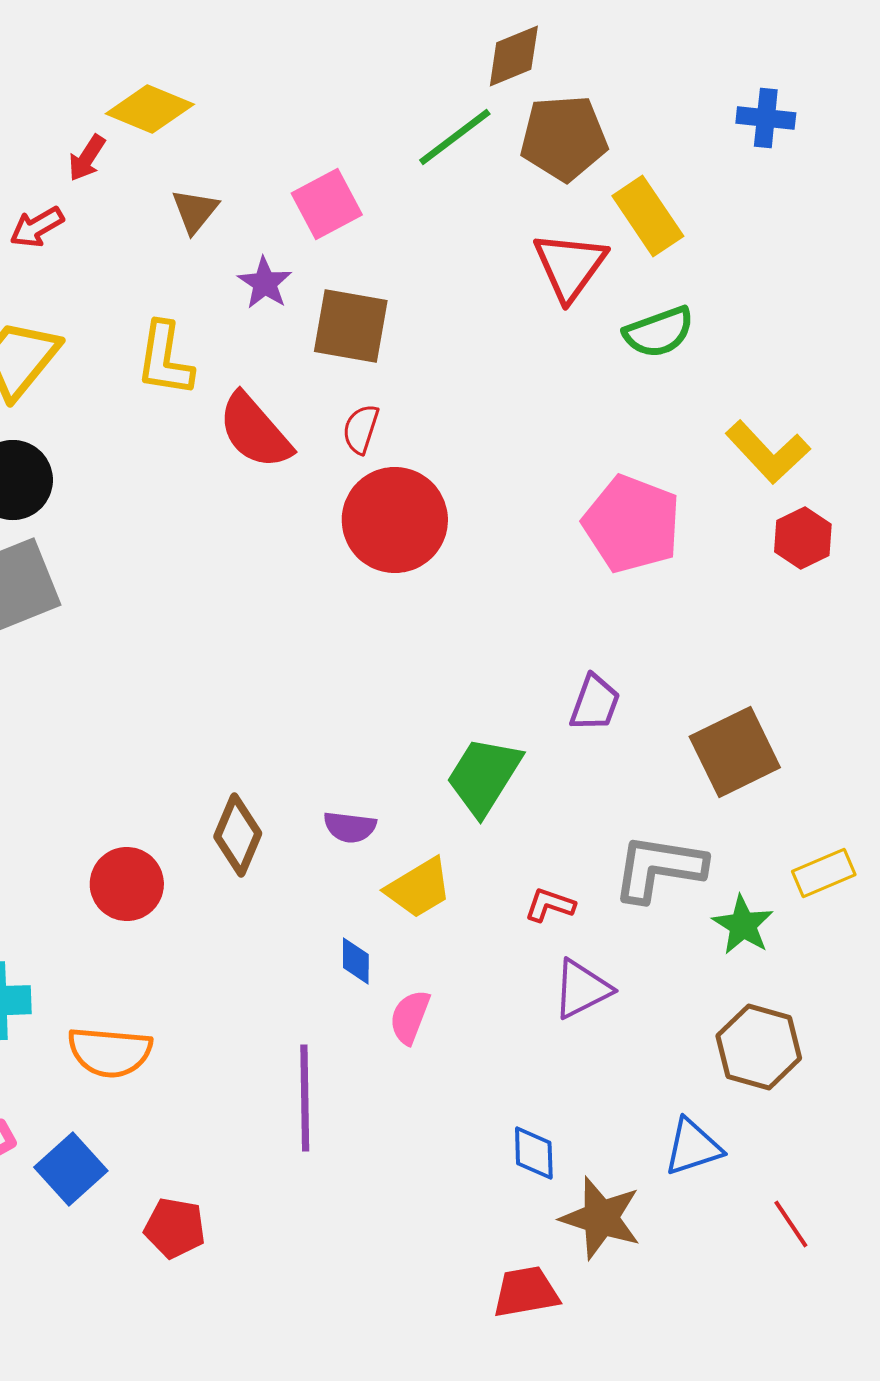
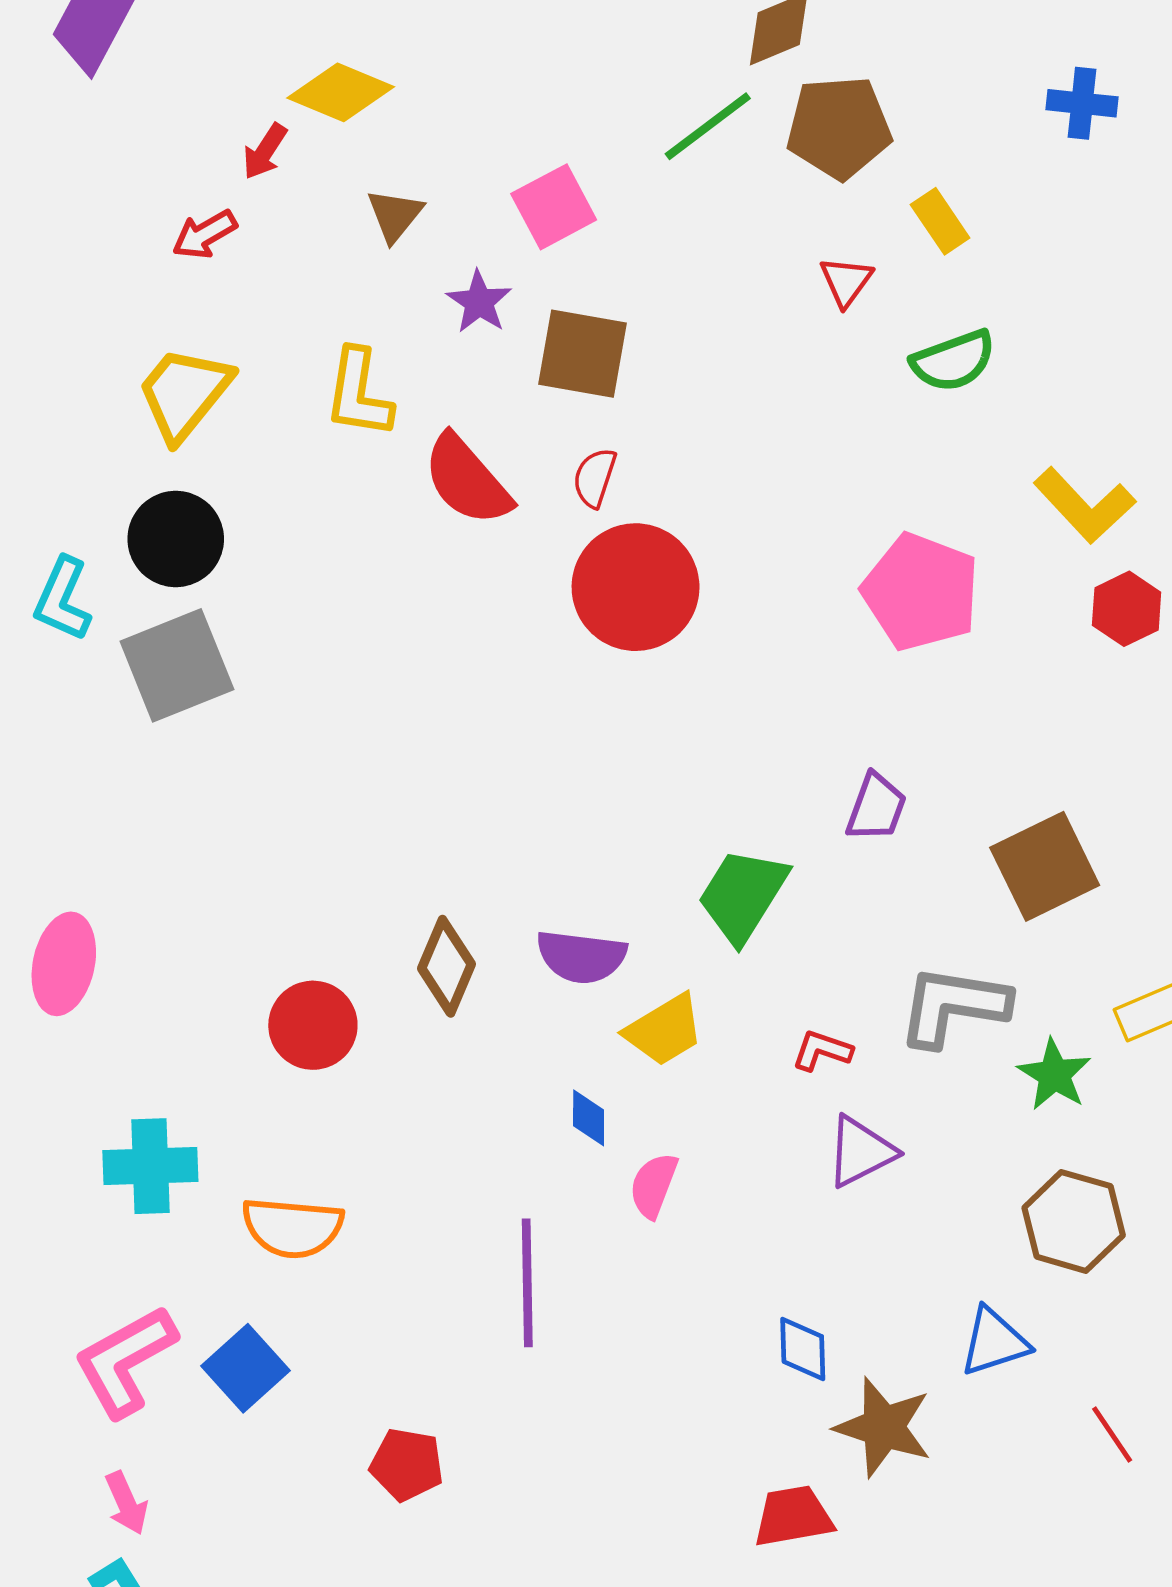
yellow rectangle: (648, 216) -> (940, 221), size x0.7
red triangle: (570, 266) -> (846, 281), size x0.6
purple semicircle: (350, 827) -> (581, 957), size x1.4
red pentagon: (175, 1228) -> (407, 1465), moved

